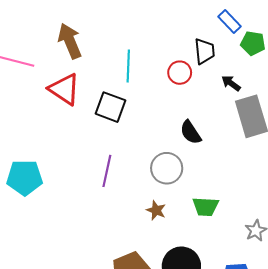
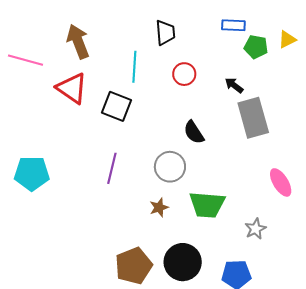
blue rectangle: (229, 21) -> (233, 25), turned -45
black trapezoid: (205, 51) -> (165, 33), moved
green trapezoid: (206, 207) -> (207, 205), size x1.4
brown star: (156, 210) -> (159, 207), turned 30

